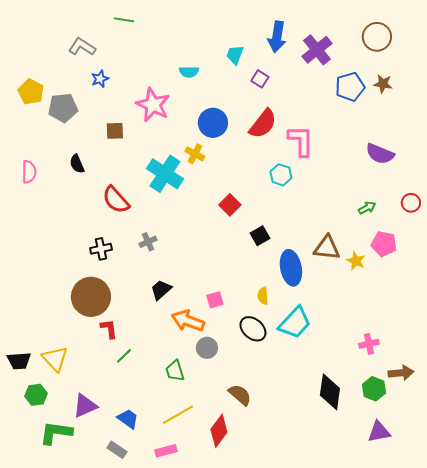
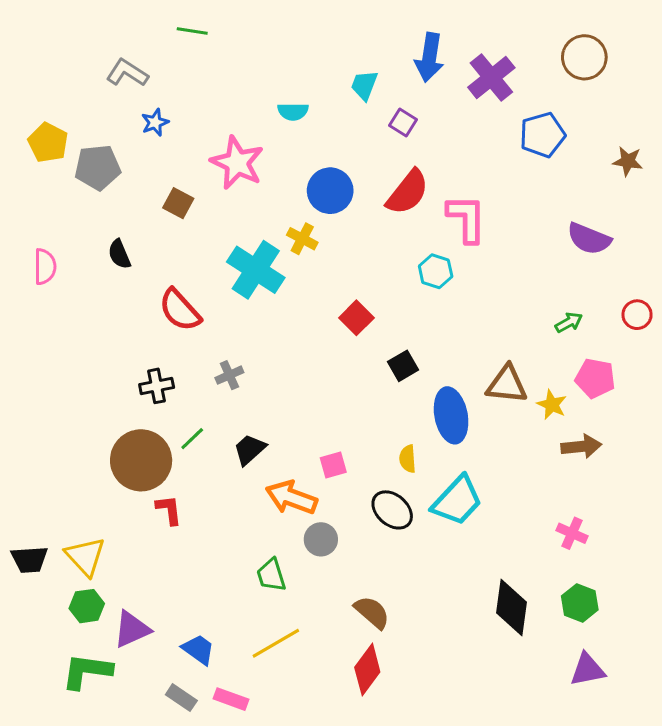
brown star: (383, 84) -> (628, 161), moved
brown square: (115, 131) -> (178, 203), turned 30
pink cross: (369, 344) -> (572, 533), turned 36
green line: (124, 356) -> (192, 439), moved
brown arrow: (401, 373) -> (581, 446), moved
green hexagon: (36, 395) -> (87, 606), moved
red diamond: (219, 431) -> (367, 670), moved
pink rectangle: (166, 451) -> (231, 699), moved, turned 35

